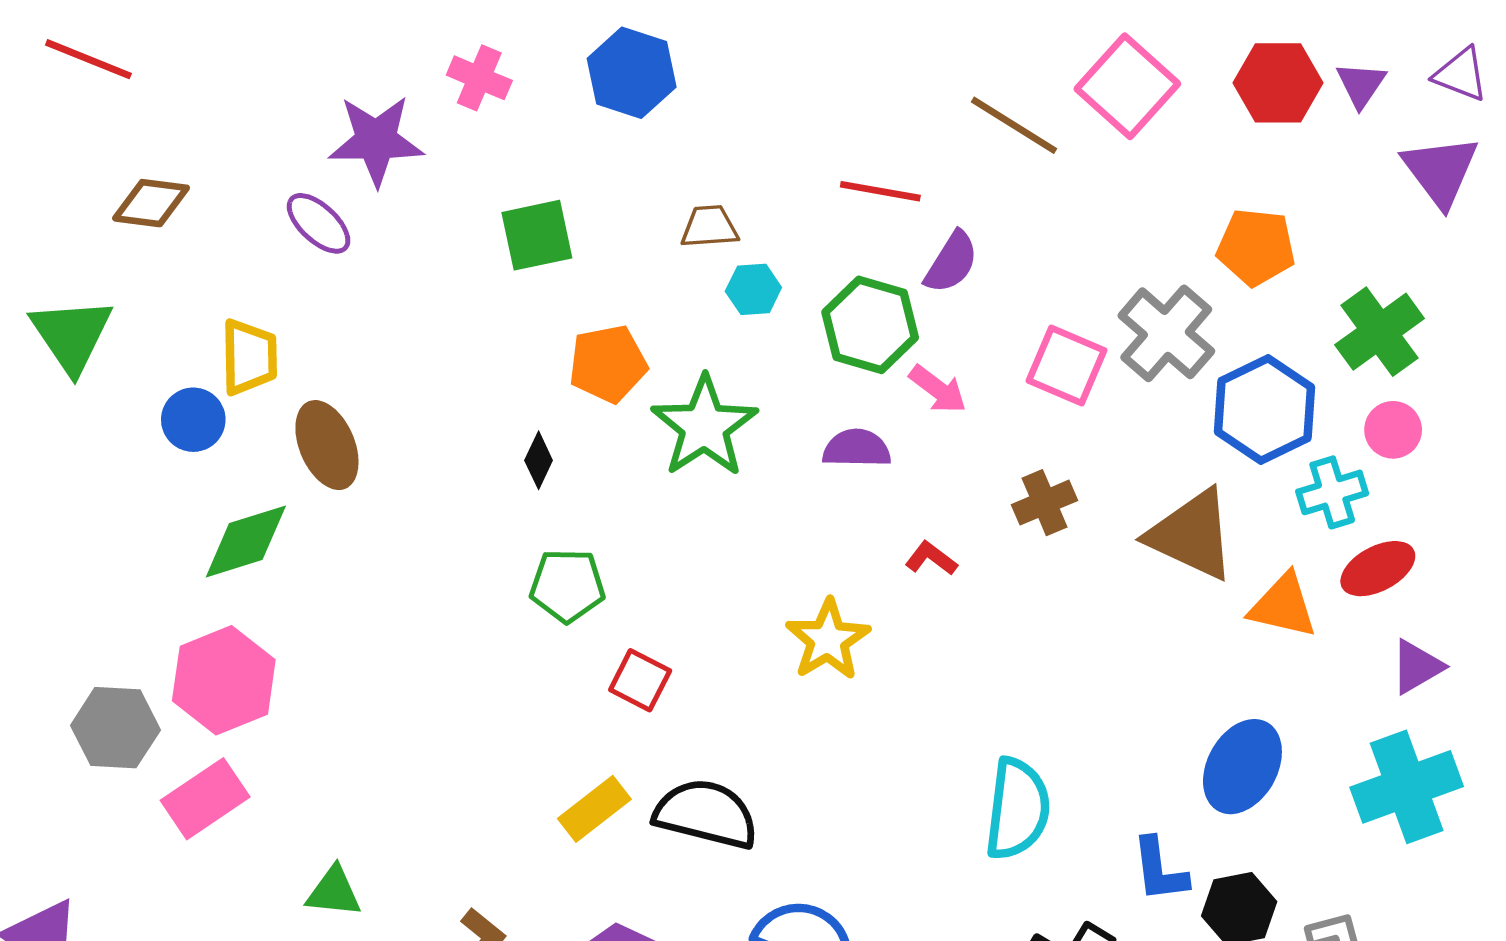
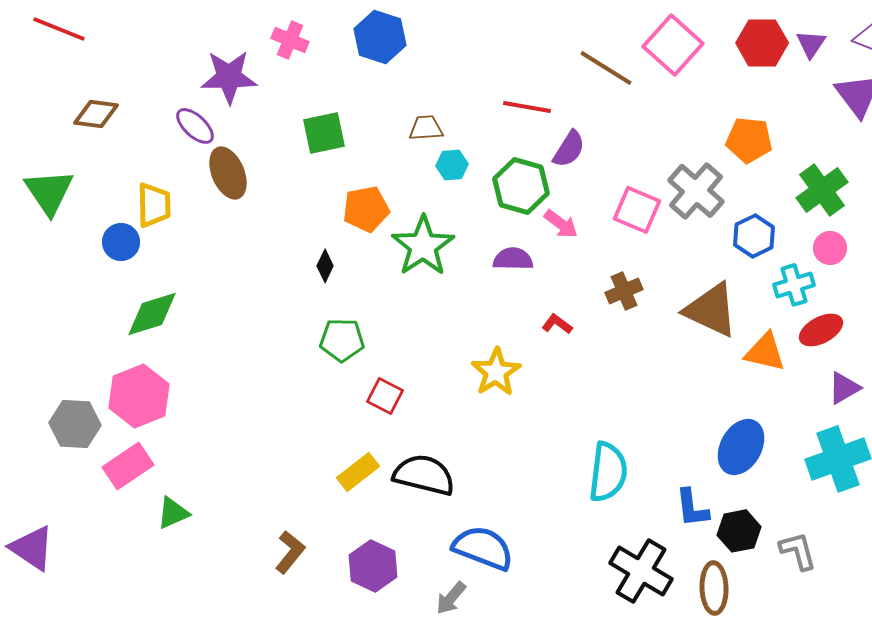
blue hexagon: (1264, 410) -> (754, 236), size x0.7
brown ellipse: (327, 445) -> (228, 173), moved
green triangle: (334, 892) -> (173, 513), moved, turned -30

